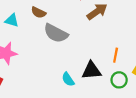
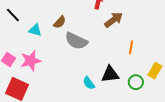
brown semicircle: (38, 12) -> (60, 22), turned -72
orange line: (116, 55) -> (131, 47), moved

